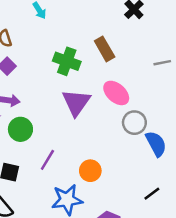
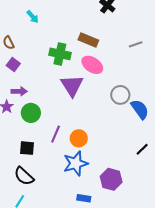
brown rectangle: (105, 49) -> (88, 40), turned -30
pink ellipse: (116, 93) -> (92, 65), moved
orange circle: (90, 171) -> (79, 138), moved

